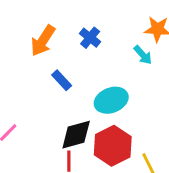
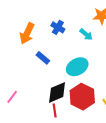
cyan arrow: (143, 55) -> (86, 34), moved

